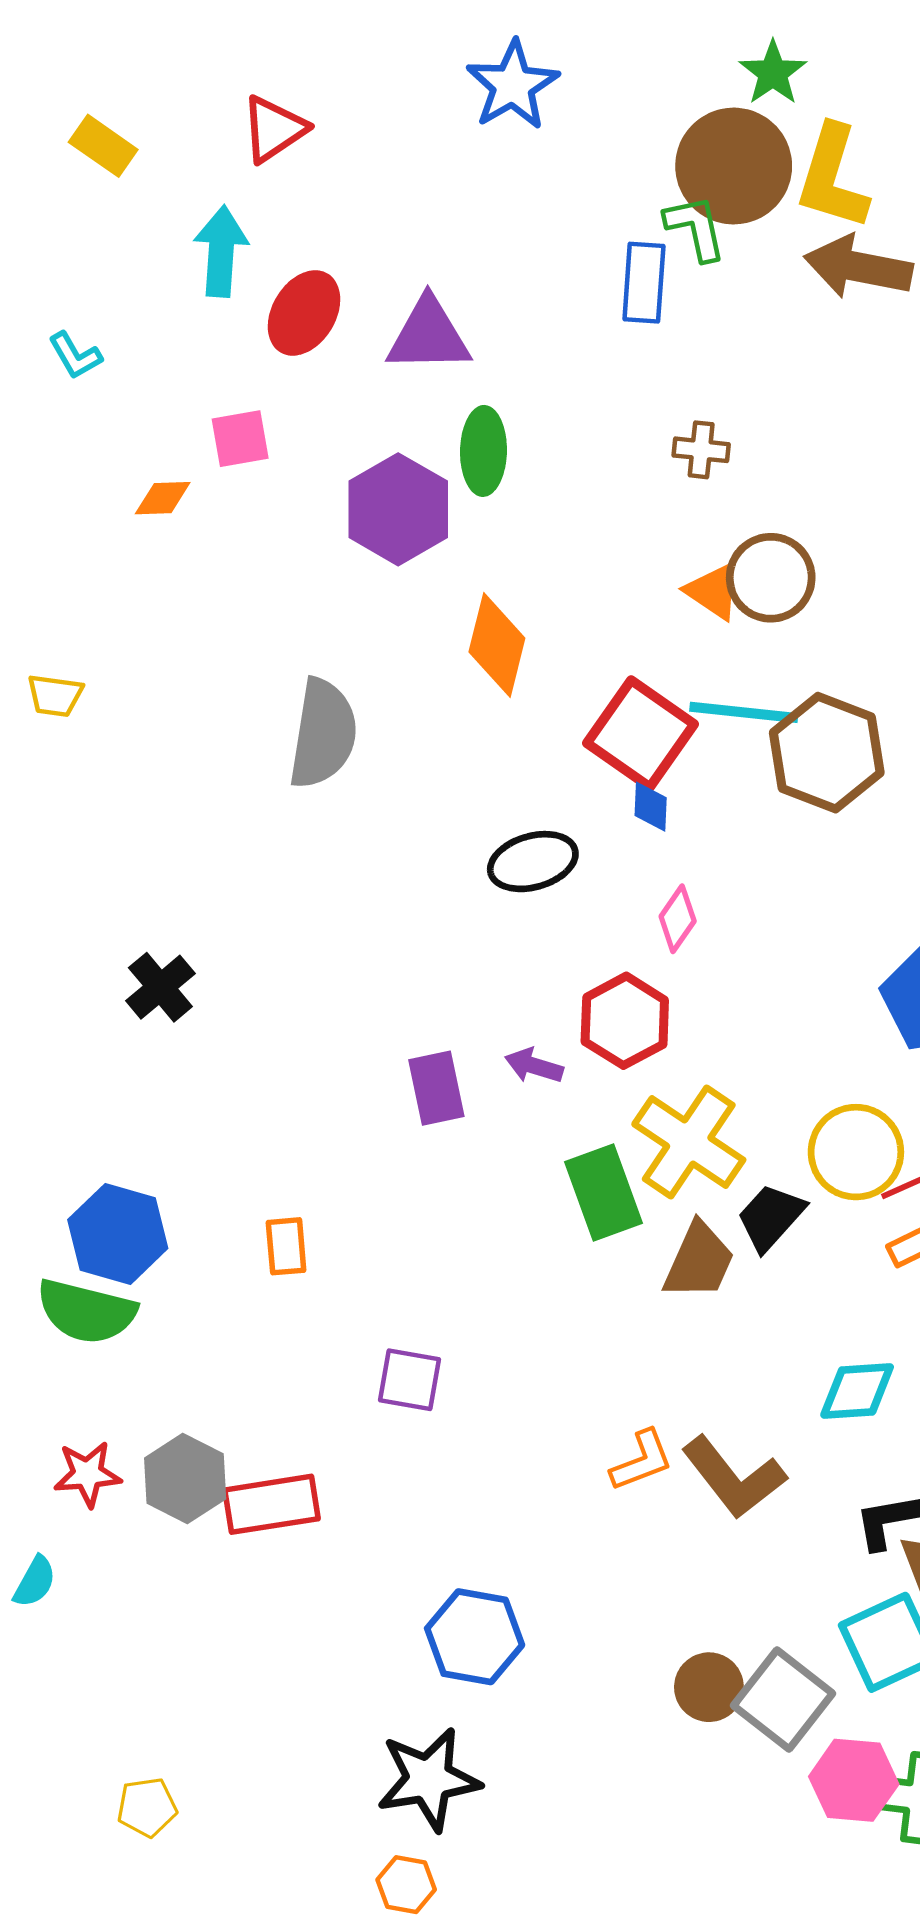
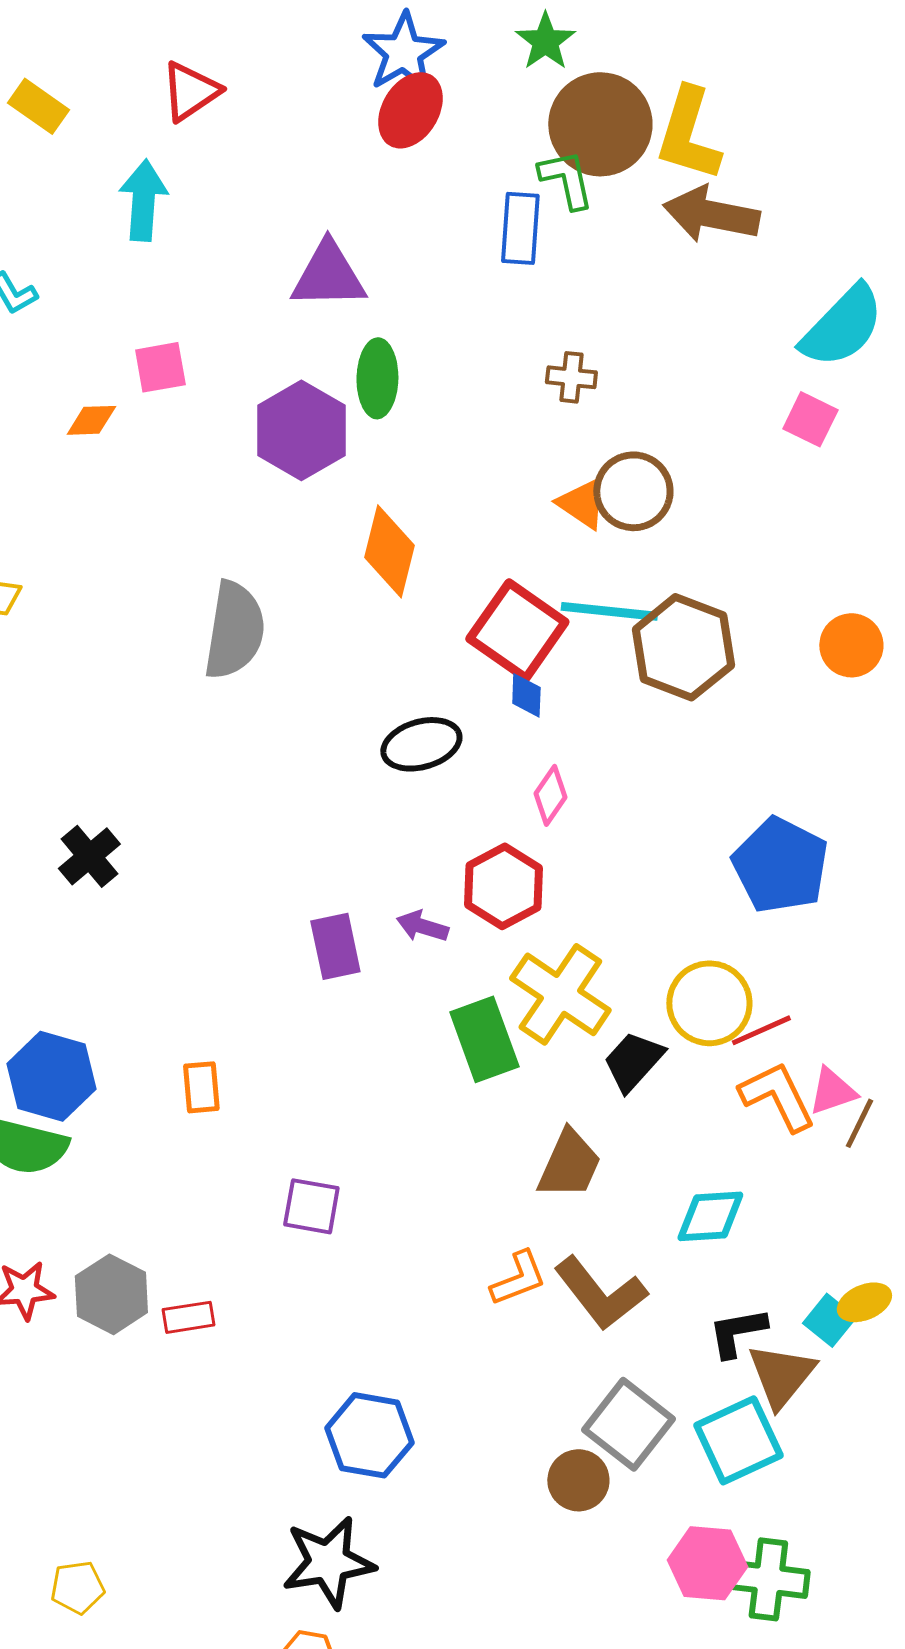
green star: (773, 73) -> (545, 41), moved
red ellipse: (304, 313) -> (410, 110), moved
brown trapezoid: (699, 1261) -> (569, 1164), moved
red rectangle: (271, 1504) -> (188, 1317), size x0.6
gray square: (783, 1700) -> (628, 1424), moved

